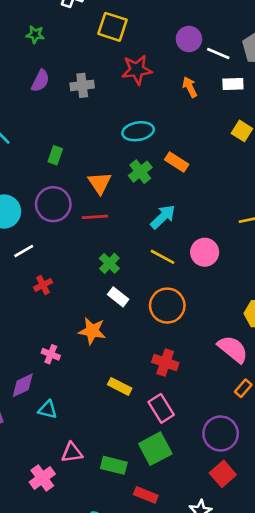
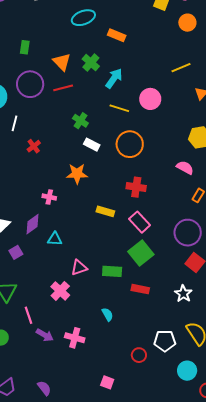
green cross: (140, 172) -> (91, 63), moved
white line: (24, 251) -> (14, 123), turned -35
pink semicircle: (233, 349) -> (185, 168), size x0.7

